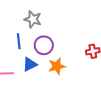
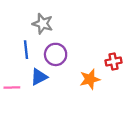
orange star: (57, 66) -> (90, 79), moved

